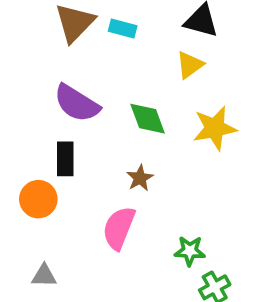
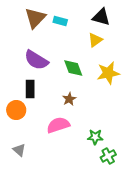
pink semicircle: (119, 228) -> (58, 125), turned 50
gray triangle: (44, 276) -> (19, 150), turned 40

